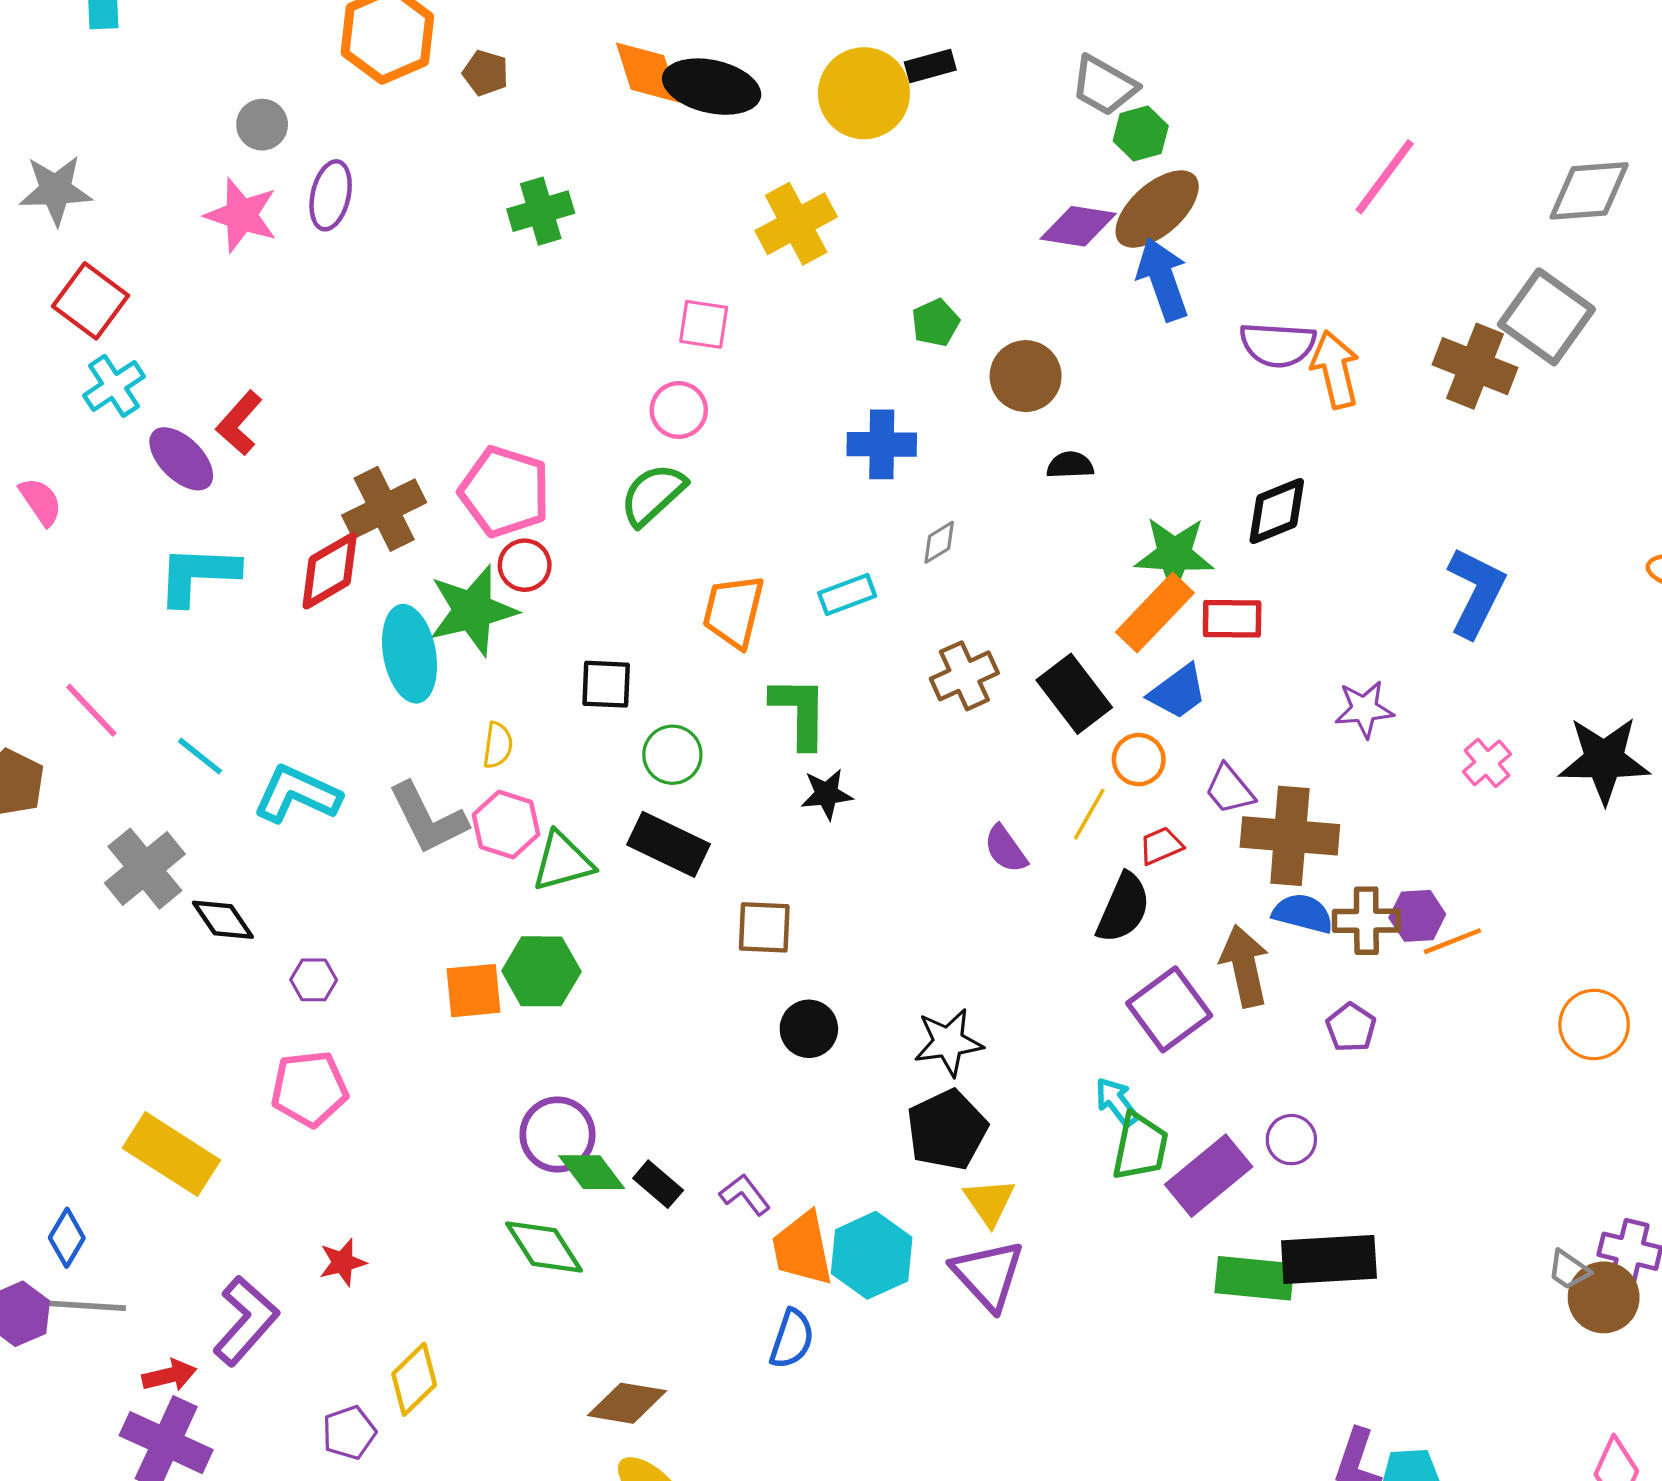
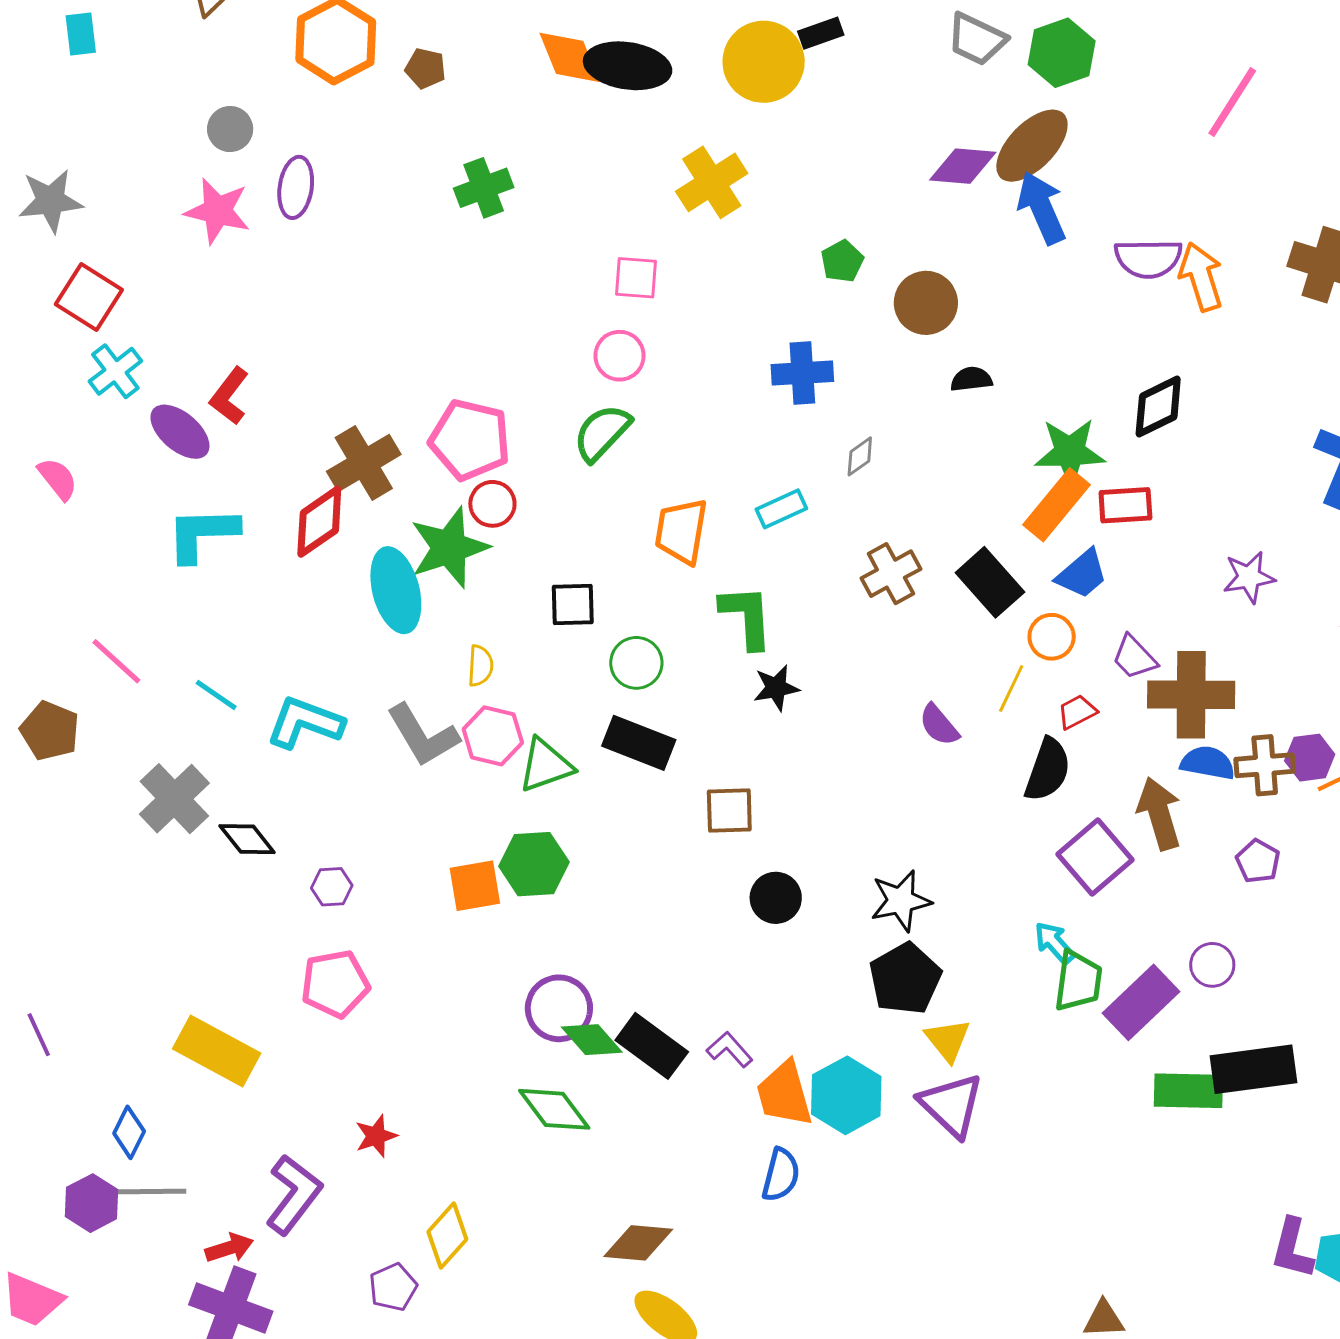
green hexagon: (1141, 133) -> (1062, 53), moved, size x1.4
black rectangle: (658, 1184) -> (652, 1046), size x1.6

